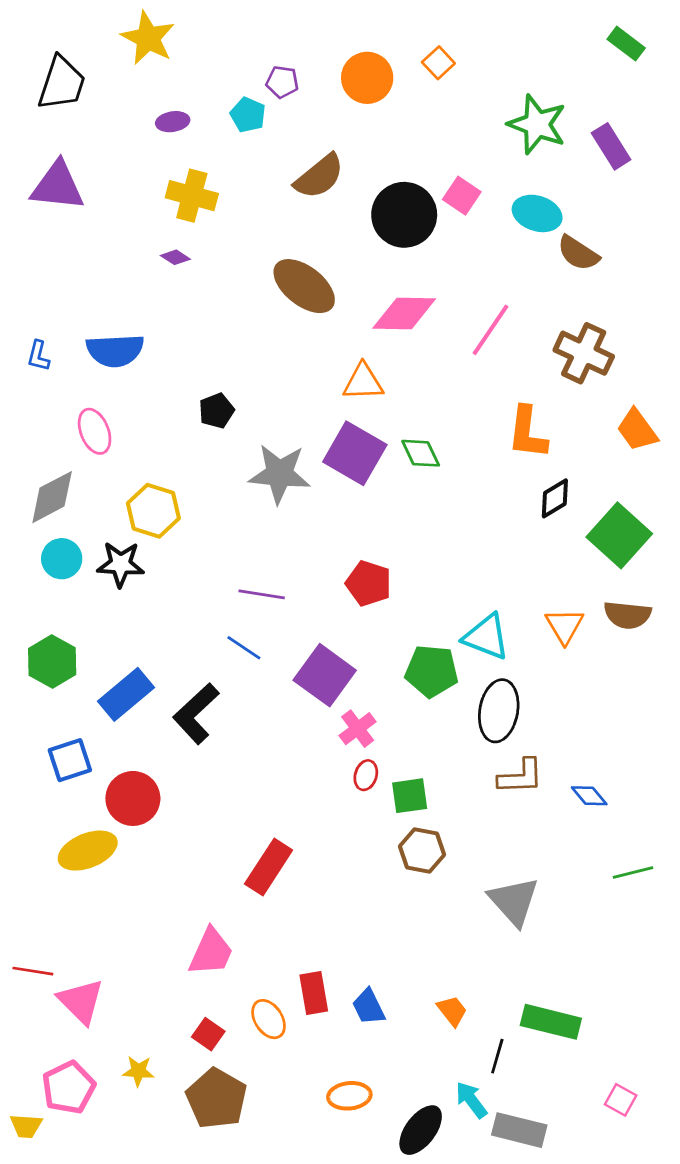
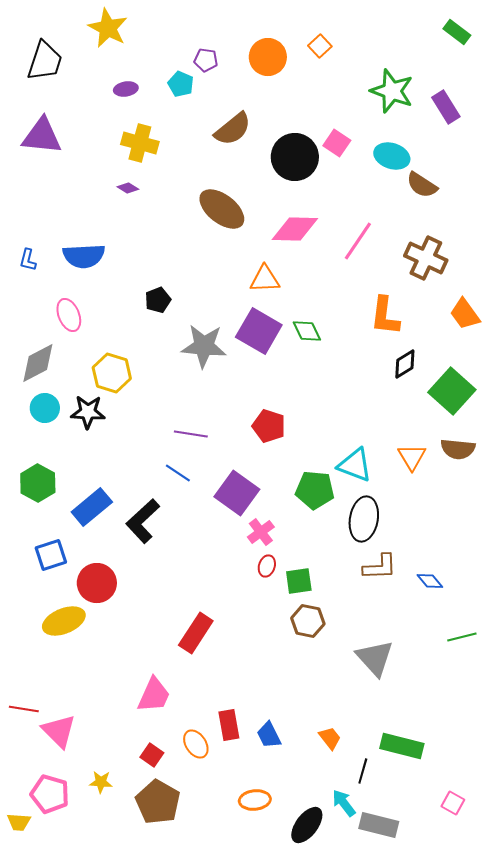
pink pentagon: (69, 1088) -> (50, 794), turned -30

